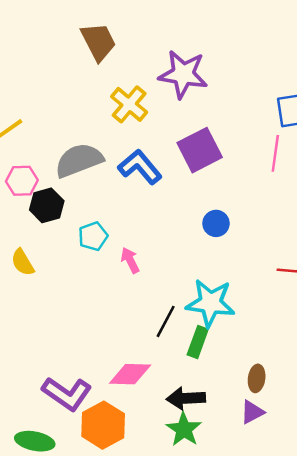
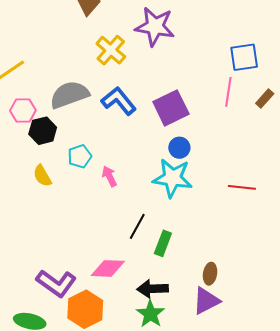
purple square: (200, 150) -> (171, 108), moved
yellow semicircle: (23, 262) -> (42, 176), moved
cyan star: (210, 303) -> (173, 178), moved
purple triangle: (252, 412) -> (206, 301), size x1.4

